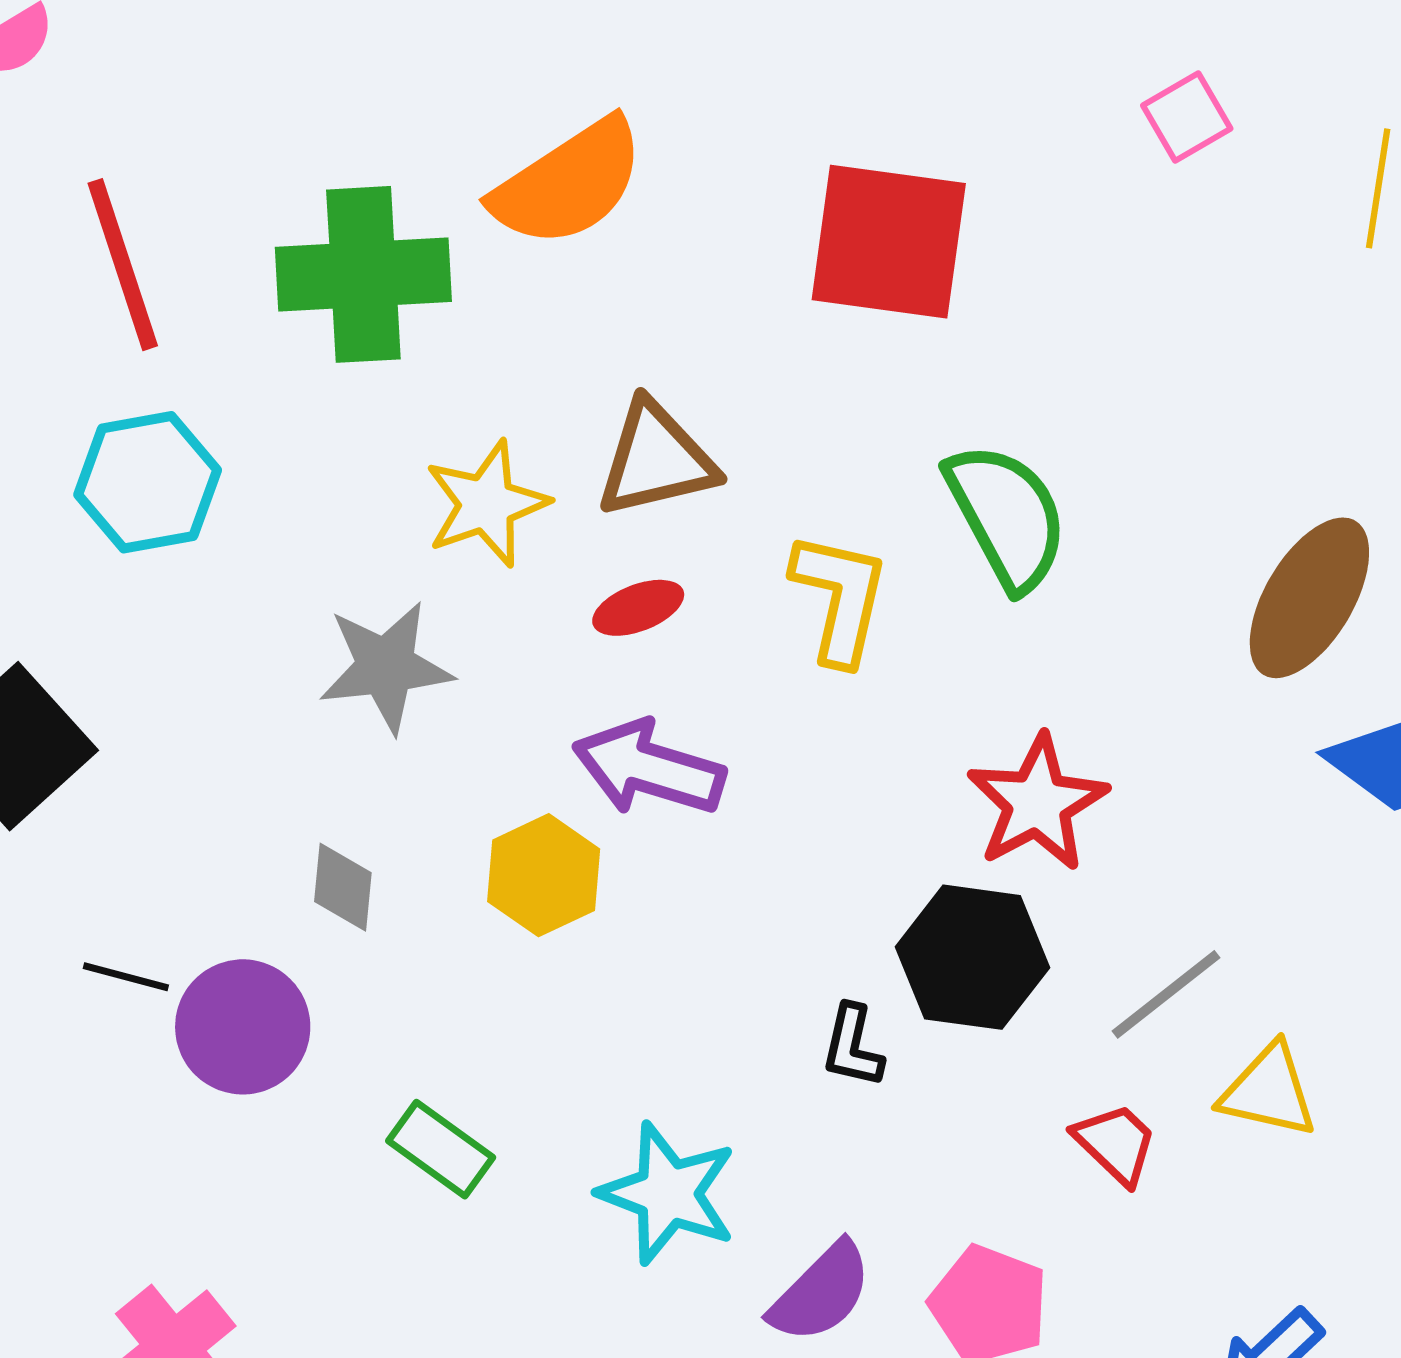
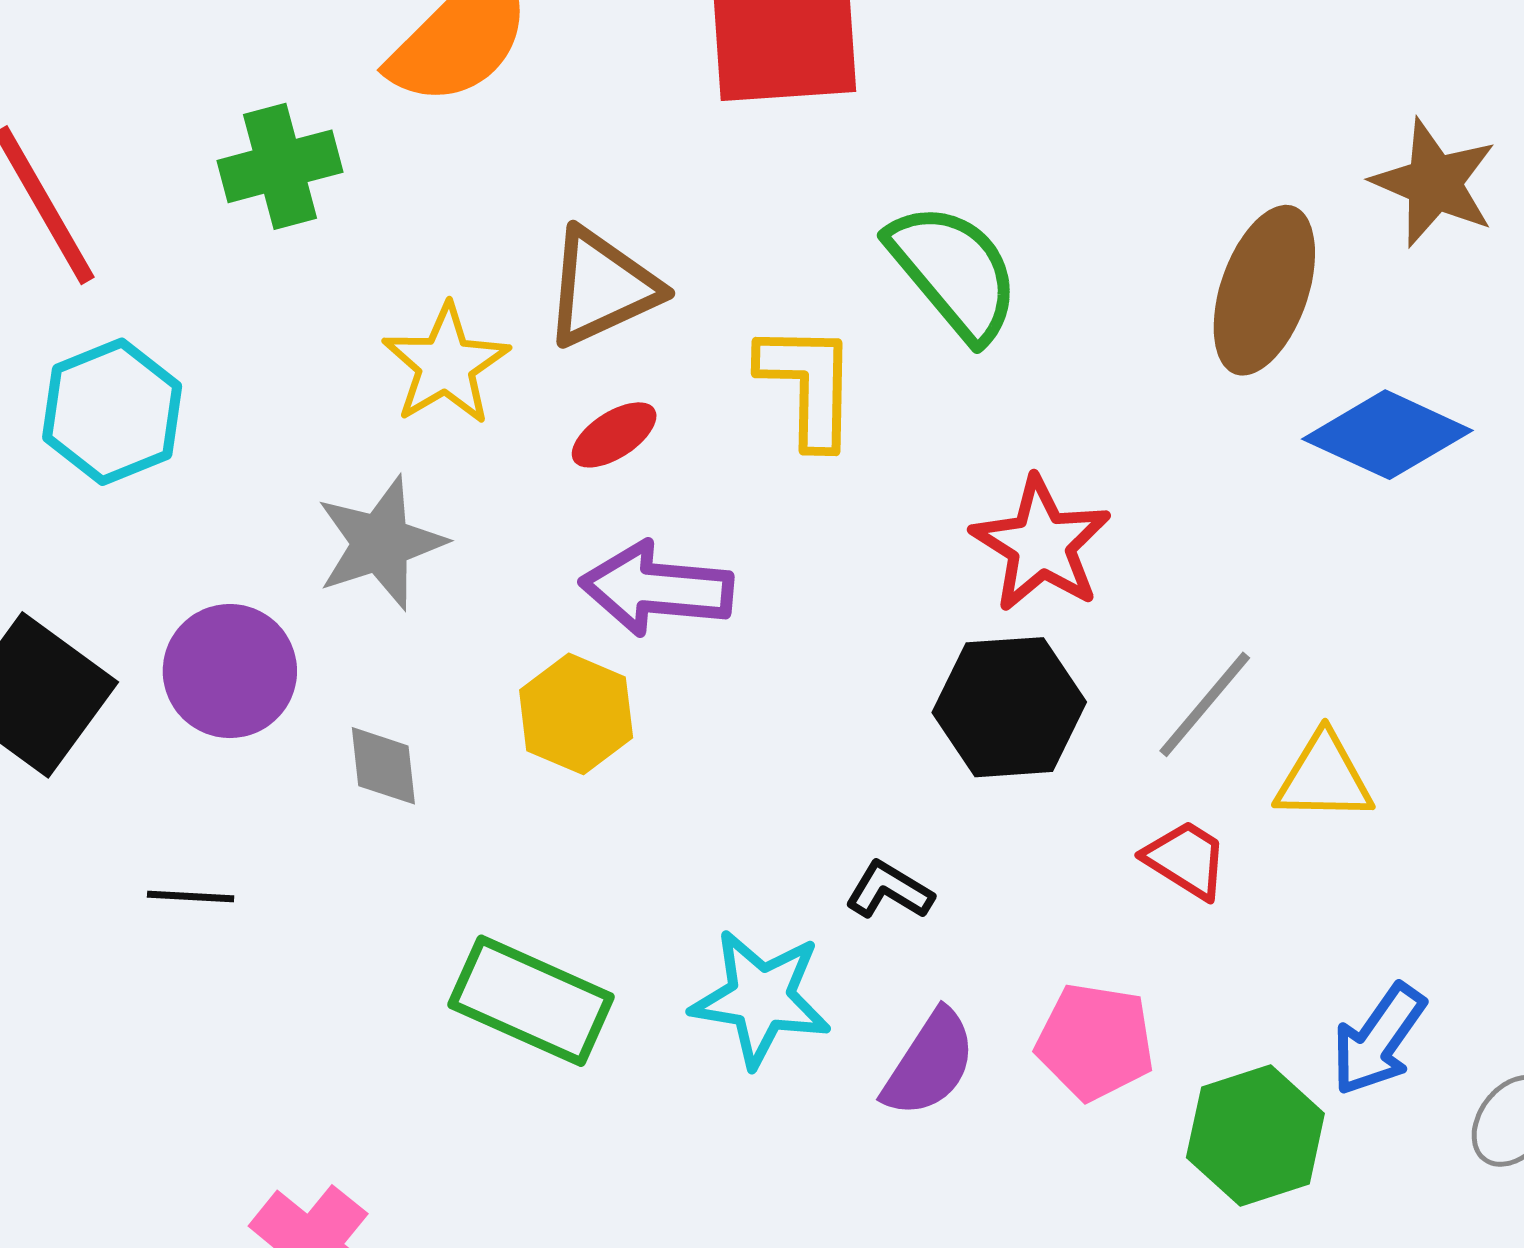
green cross: (363, 274) -> (280, 166), size x0.7
purple circle: (243, 1027) -> (230, 671), moved
black L-shape: (852, 1046) -> (889, 890), moved, turned 120
green rectangle: (441, 1149) -> (531, 1001), size x1.5

